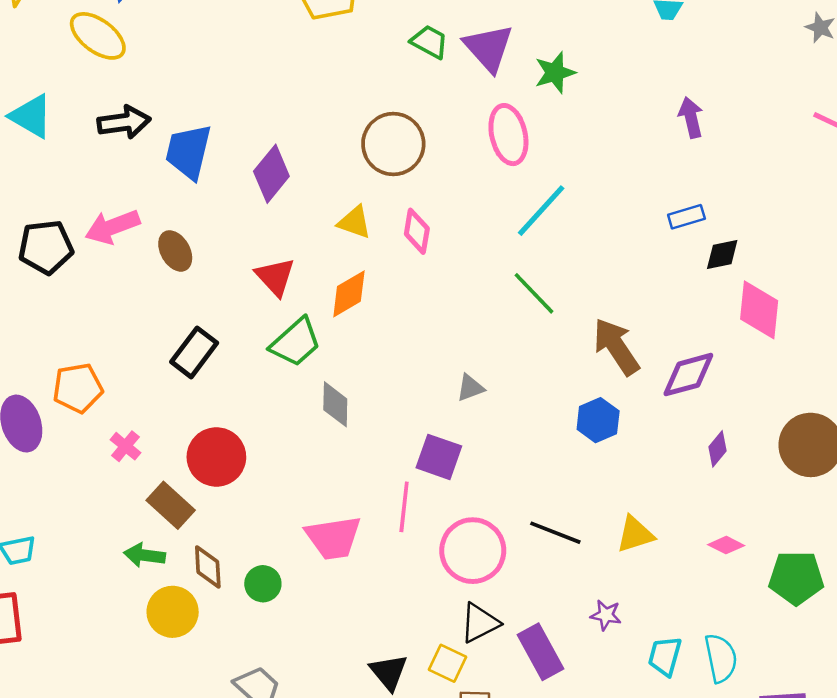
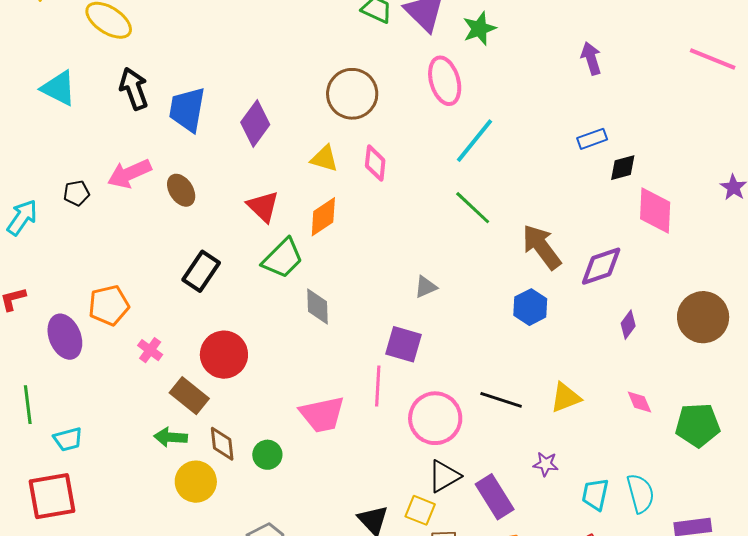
black arrow: (124, 122) -> (134, 89), turned -99
black pentagon: (46, 247) -> (76, 193), size x0.6
pink diamond: (726, 545) -> (639, 402), turned 44

